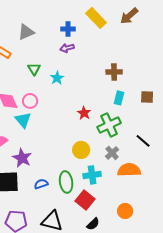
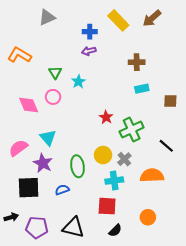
gray triangle: (26, 32) -> (47, 17), moved
brown cross: (114, 72) -> (137, 62), moved
cyan rectangle: (119, 98) -> (142, 89), moved, turned 64
pink circle: (30, 101) -> (53, 97), moved
cyan triangle: (23, 120) -> (48, 138), moved
gray cross: (112, 153) -> (124, 159), moved
green ellipse: (66, 182) -> (78, 166), moved
red square: (85, 200) -> (107, 206), turned -36

